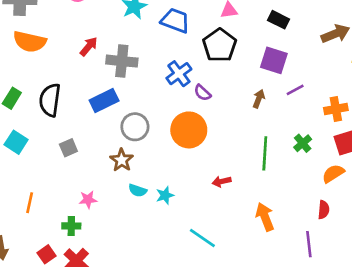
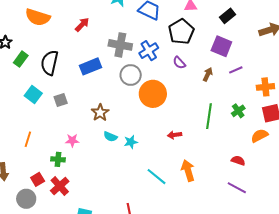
black rectangle: (278, 20) -> (227, 16), turned -70
gray cross: (122, 61) -> (120, 45), moved
purple semicircle: (202, 93) -> (179, 63), moved
gray circle: (135, 127) -> (131, 75), moved
cyan square: (16, 142) -> (33, 95), moved
red semicircle: (324, 210) -> (238, 161), moved, turned -80
orange arrow: (265, 217) -> (188, 171), moved
purple line: (309, 244) -> (237, 188), turned -60

